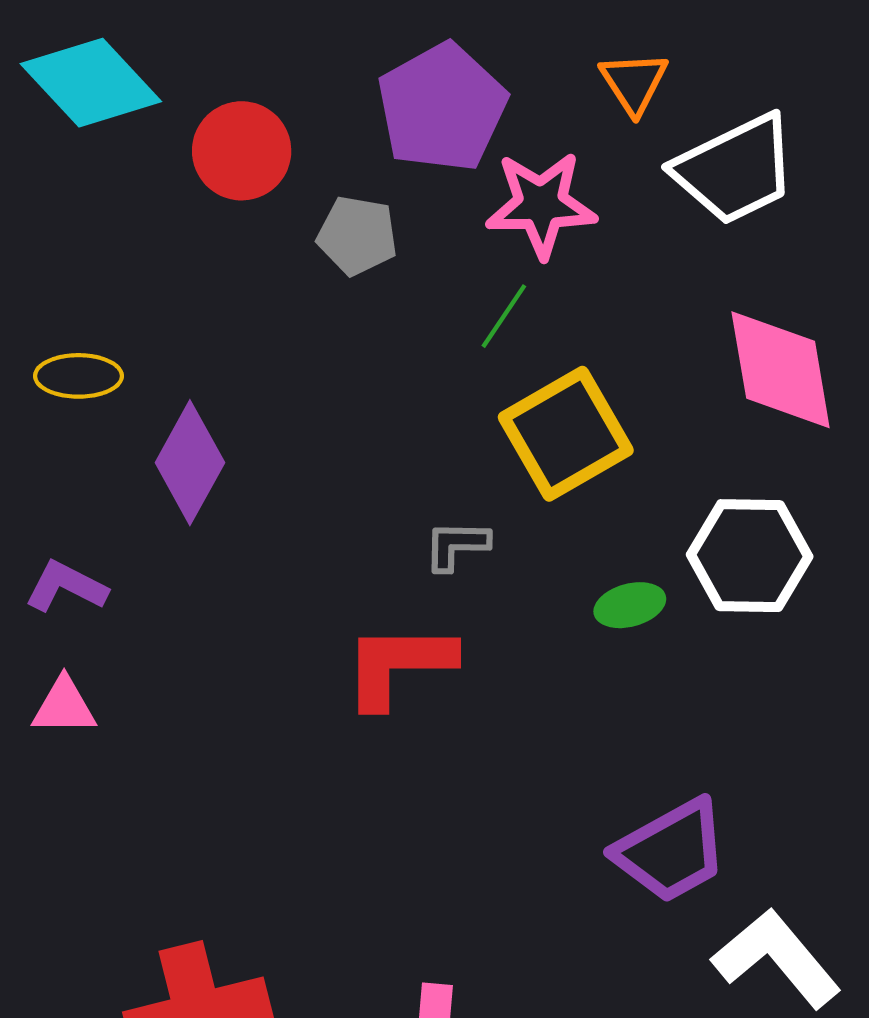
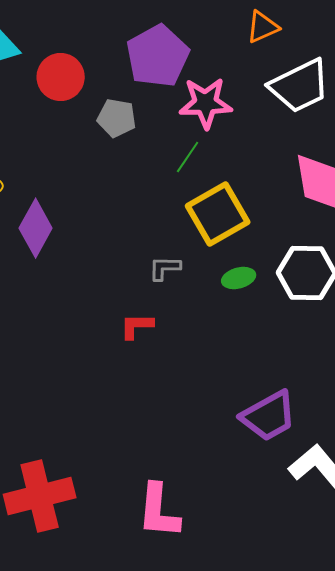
orange triangle: (634, 83) -> (263, 27), moved, turned 39
green ellipse: (630, 605) -> (239, 278), moved
red L-shape: (399, 665) -> (137, 326), size x0.6

